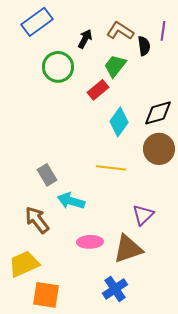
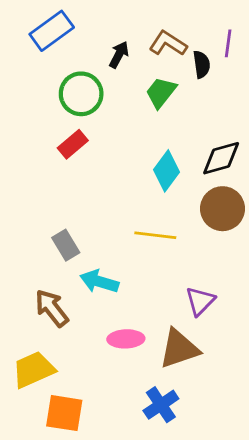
red rectangle: (98, 90) -> (73, 144), moved

